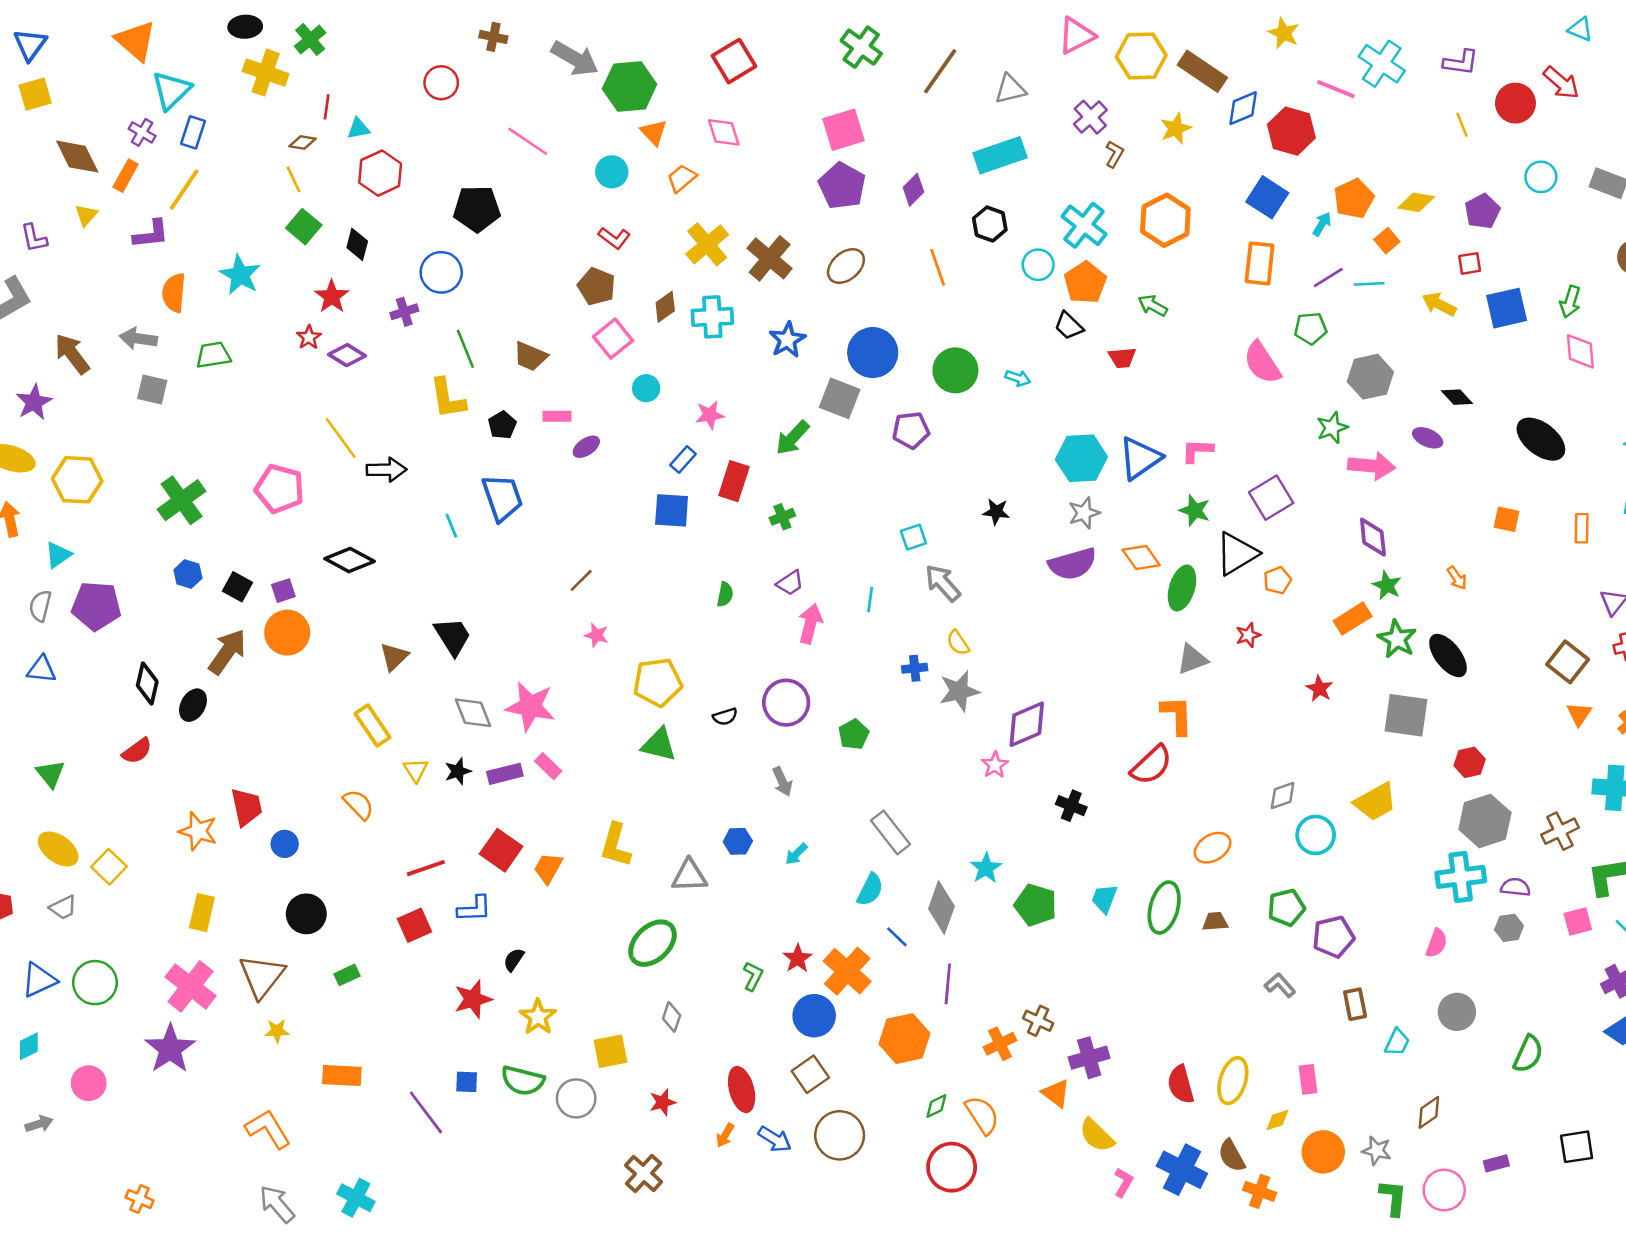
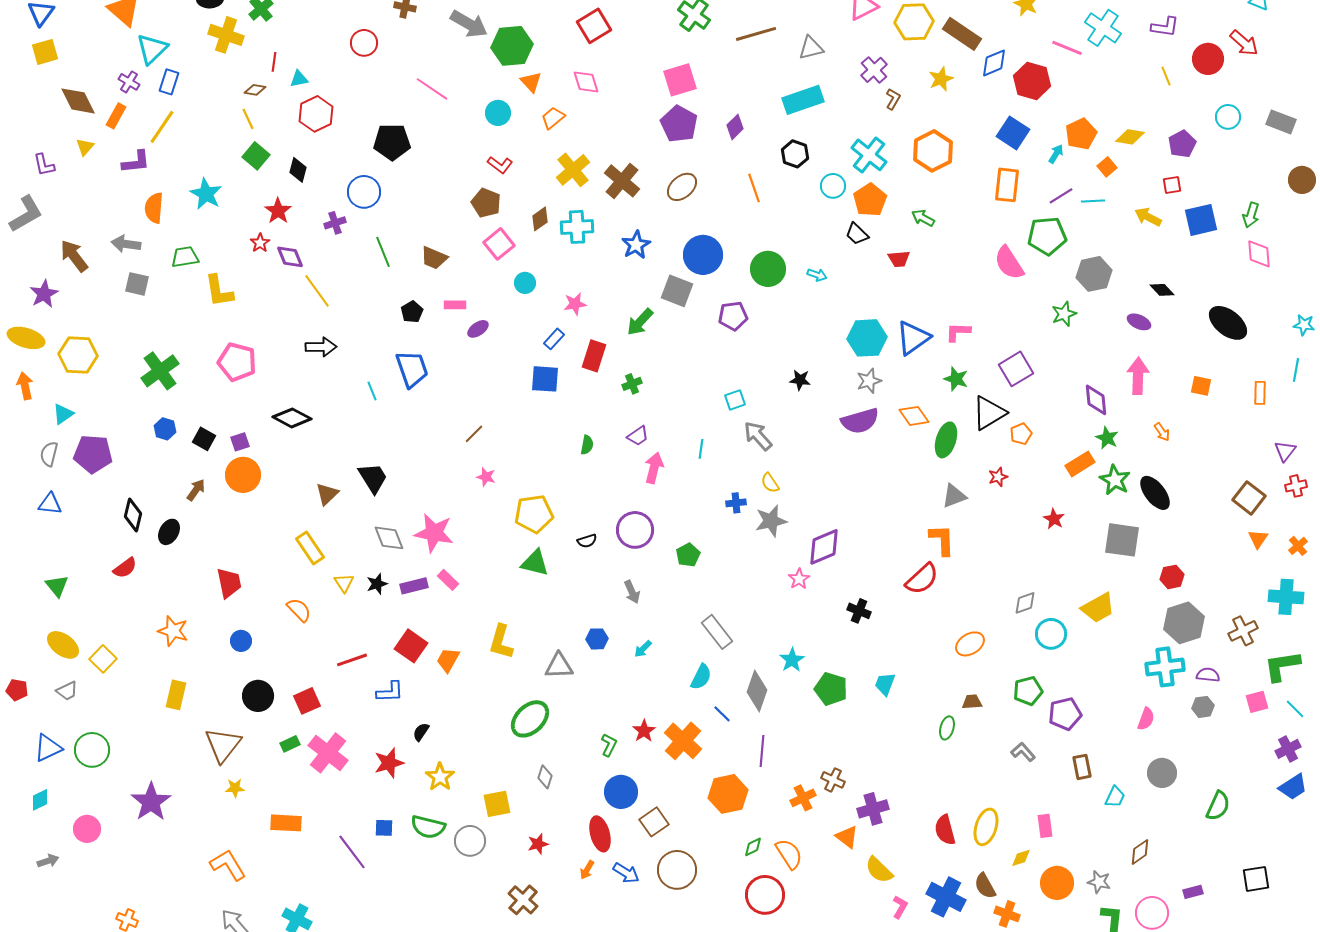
brown line: (940, 71) -> (756, 34), turned 39
green pentagon: (1311, 328) -> (1047, 236), size x1.5
purple diamond: (347, 355) -> (290, 257), turned 36
yellow L-shape: (448, 398) -> (219, 291), moved
yellow line: (341, 438) -> (317, 291), moved
pink arrow: (1372, 466) -> (1138, 376), moved, turned -93
brown arrow: (227, 652) -> (196, 490), size x0.6
red trapezoid: (246, 807) -> (229, 583), moved
green ellipse: (1164, 908) -> (947, 728), moved, size x0.6
red square: (414, 925) -> (307, 701), moved
pink cross: (190, 986) -> (328, 753), moved
blue circle: (814, 1016) -> (621, 792), moved

